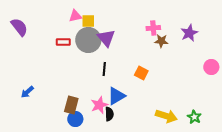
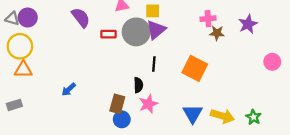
yellow square: (88, 21) -> (153, 11), moved
purple semicircle: (19, 27) -> (81, 18), moved
purple triangle: (106, 38) -> (156, 30), turned 30
orange square: (141, 73) -> (195, 68), size x1.6
blue triangle: (116, 96) -> (193, 114), moved, turned -30
black semicircle: (109, 114) -> (138, 85), moved

